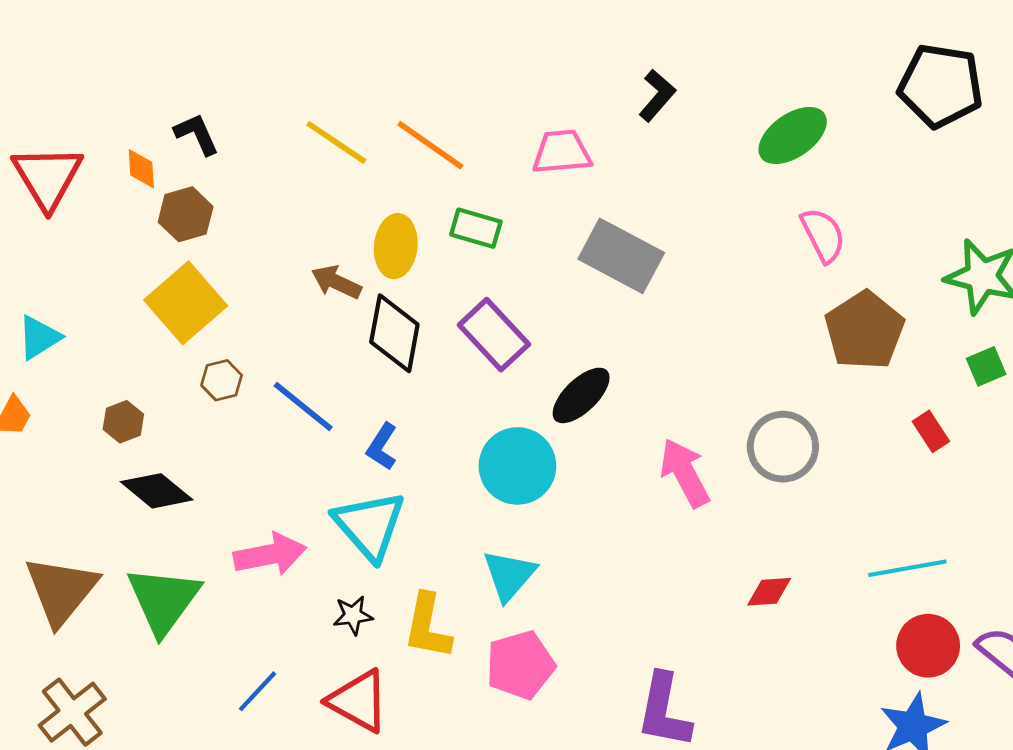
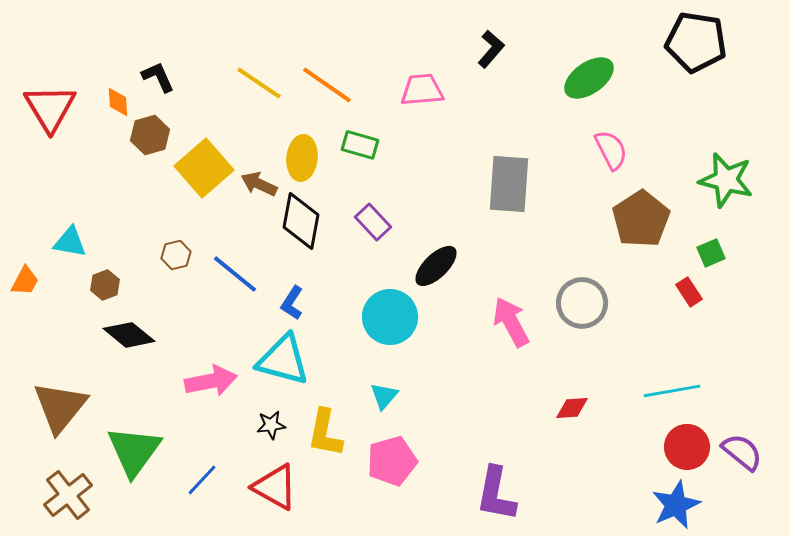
gray rectangle: (621, 256) -> (509, 184), moved, turned 66
yellow square: (186, 303) -> (204, 168), moved
purple rectangle: (494, 335) -> (373, 222), size x0.7
cyan triangle: (39, 337) -> (70, 242), moved, turned 42
green square: (986, 366) -> (711, 253), moved
cyan triangle: (370, 525) -> (283, 360), turned -34
cyan triangle: (509, 575) -> (384, 396), size x0.7
green triangle: (163, 600) -> (134, 451), moved

